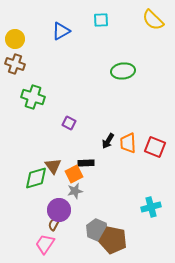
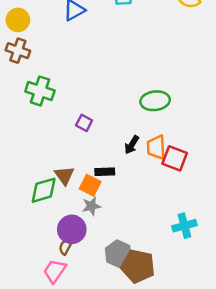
green ellipse: (123, 71) -> (155, 101), moved
red square: (155, 147) -> (175, 158), moved
orange square: (74, 174) -> (90, 185), turned -36

